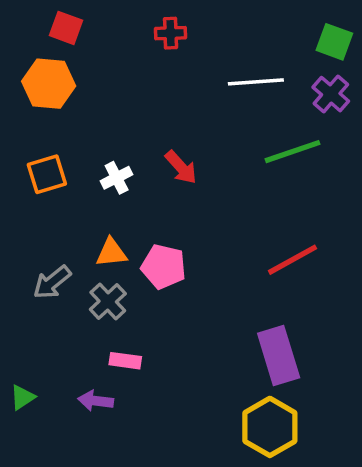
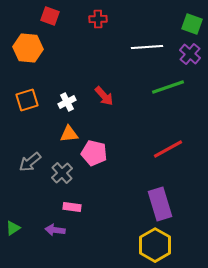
red square: (66, 28) -> (50, 16), moved
orange triangle: (111, 253) -> (69, 134), moved

